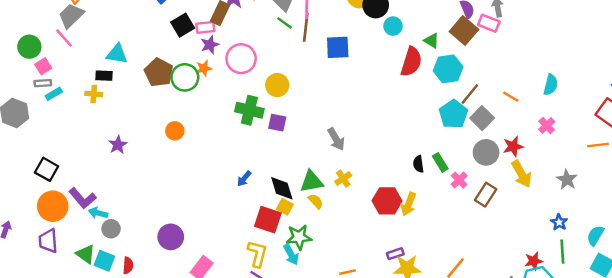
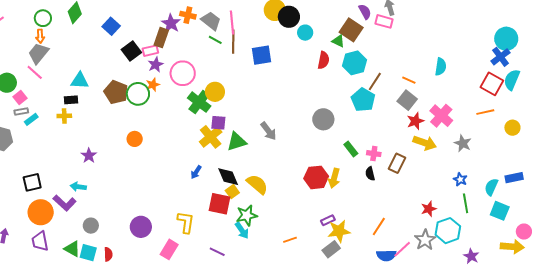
brown square: (464, 30) -> (351, 30), moved
red semicircle: (411, 62) -> (324, 60), size x0.7
green cross: (249, 110) -> (199, 102), moved, turned 30
gray square: (482, 118) -> (407, 100), moved
pink cross: (547, 126) -> (441, 116), moved, size x1.6
gray circle: (486, 152) -> (323, 119), moved
green rectangle: (440, 162) -> (351, 149), moved
black semicircle: (418, 164) -> (370, 174), moved
black square: (47, 169) -> (32, 182), turned -36
yellow arrow: (521, 174) -> (425, 143), turned -35
yellow cross: (343, 179) -> (211, 137), moved, size x1.6
pink cross: (459, 180) -> (374, 154), turned -32
green triangle: (311, 182) -> (237, 142), moved
yellow semicircle: (316, 201) -> (257, 184), size x1.6
yellow square: (285, 207) -> (232, 192), turned 32
cyan arrow: (98, 213) -> (78, 187), moved
yellow L-shape: (257, 254) -> (186, 222), moved
red star: (534, 261) -> (429, 209), moved

